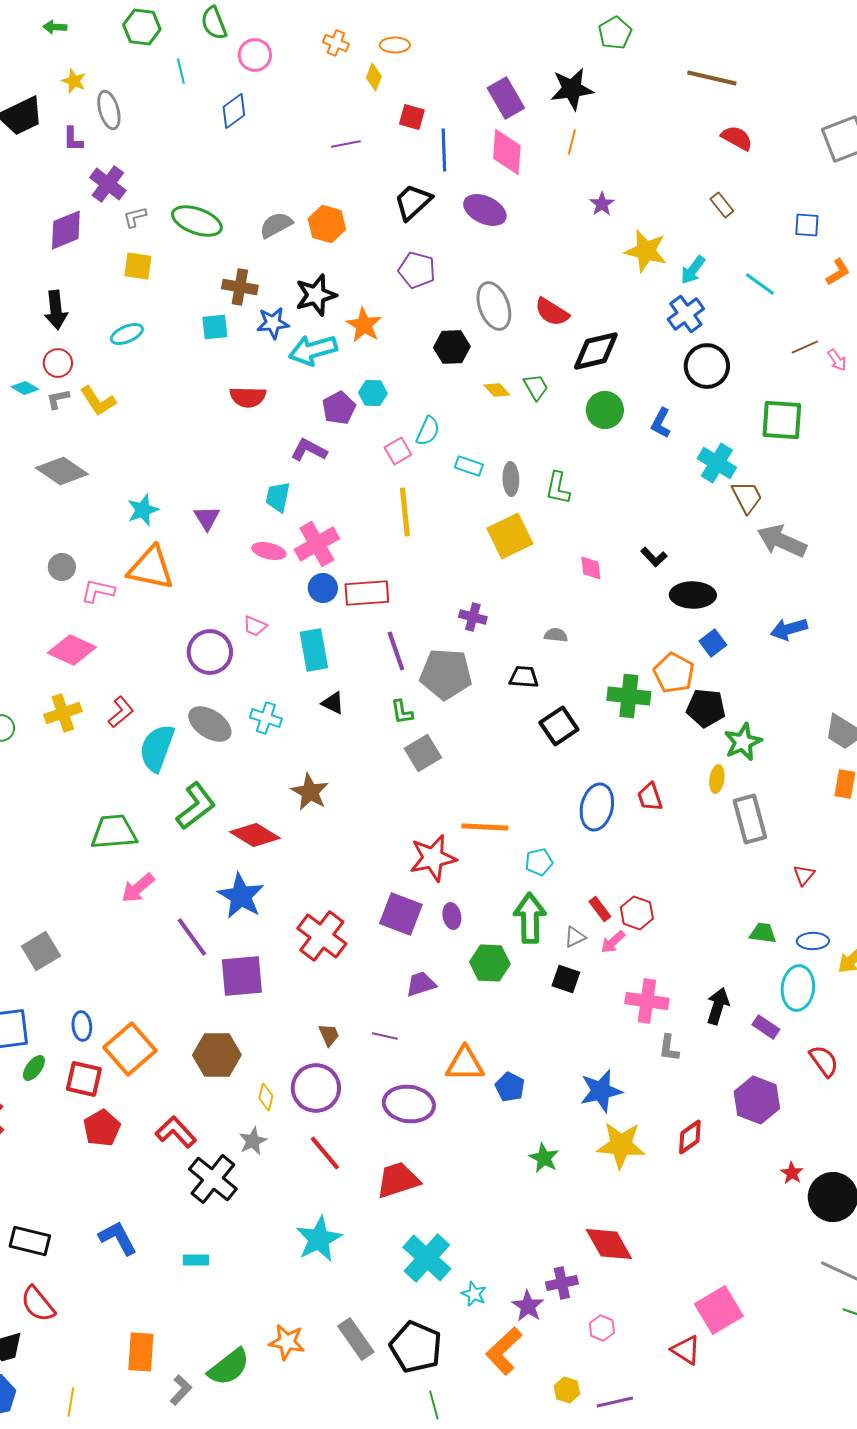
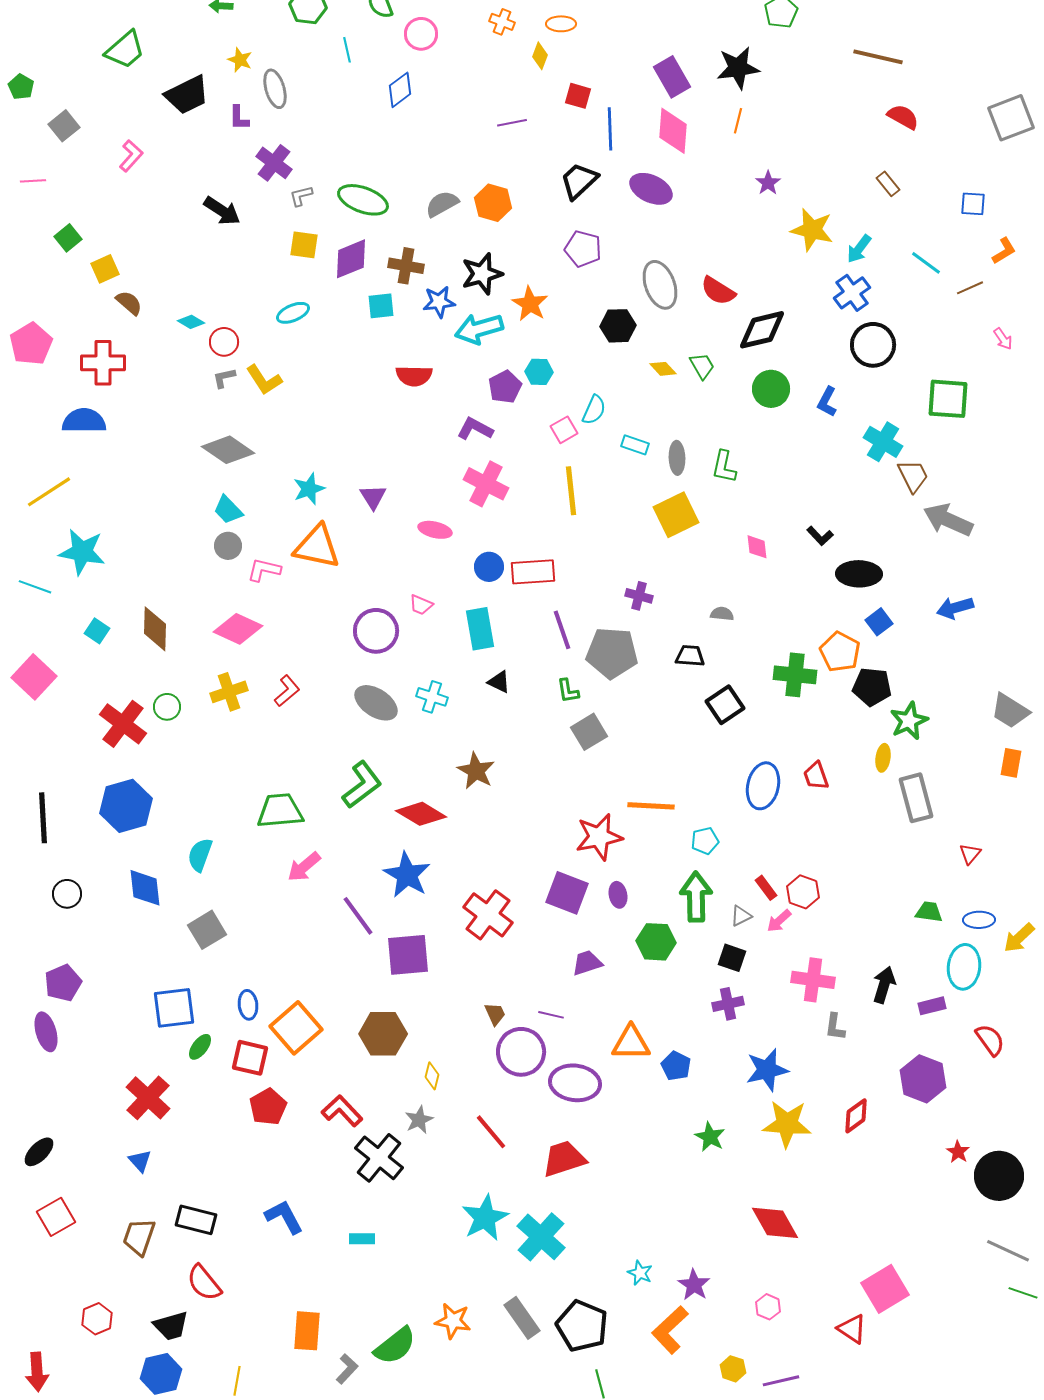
purple diamond: (66, 230) -> (351, 259), moved
black arrow: (56, 310) -> (222, 211), moved, turned -51
brown line: (805, 347) -> (970, 288), moved
cyan diamond: (25, 388) -> (191, 322), moved
cyan trapezoid: (278, 497) -> (228, 510), moved, turned -56
pink cross: (317, 544) -> (486, 484), moved, turned -33
cyan semicircle: (157, 748) -> (200, 855), moved, size x0.7
purple rectangle: (766, 1027) -> (932, 1006), turned -48
purple circle: (316, 1088) -> (521, 1052), moved
cyan cross: (427, 1258) -> (541, 1237), moved
purple cross: (562, 1283) -> (728, 1004), moved

